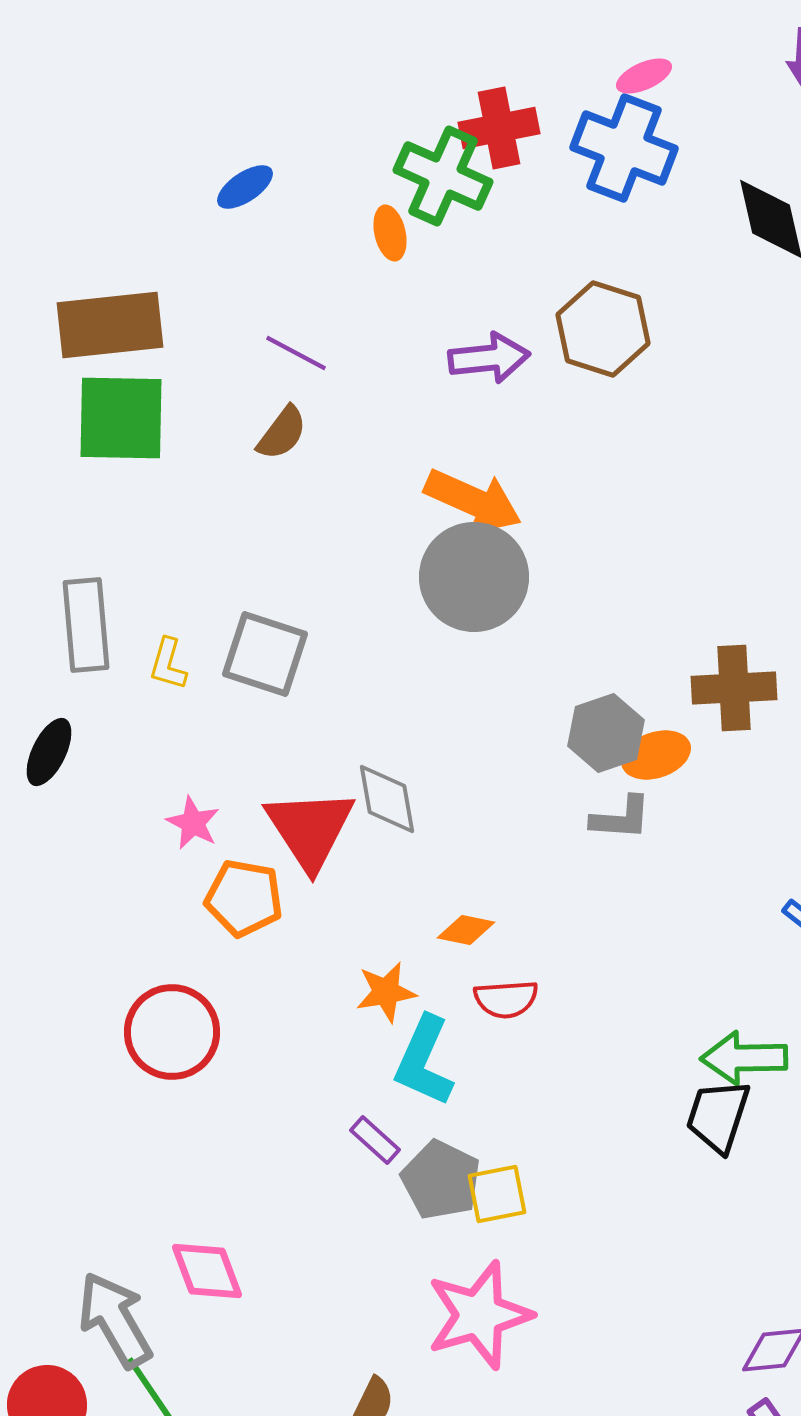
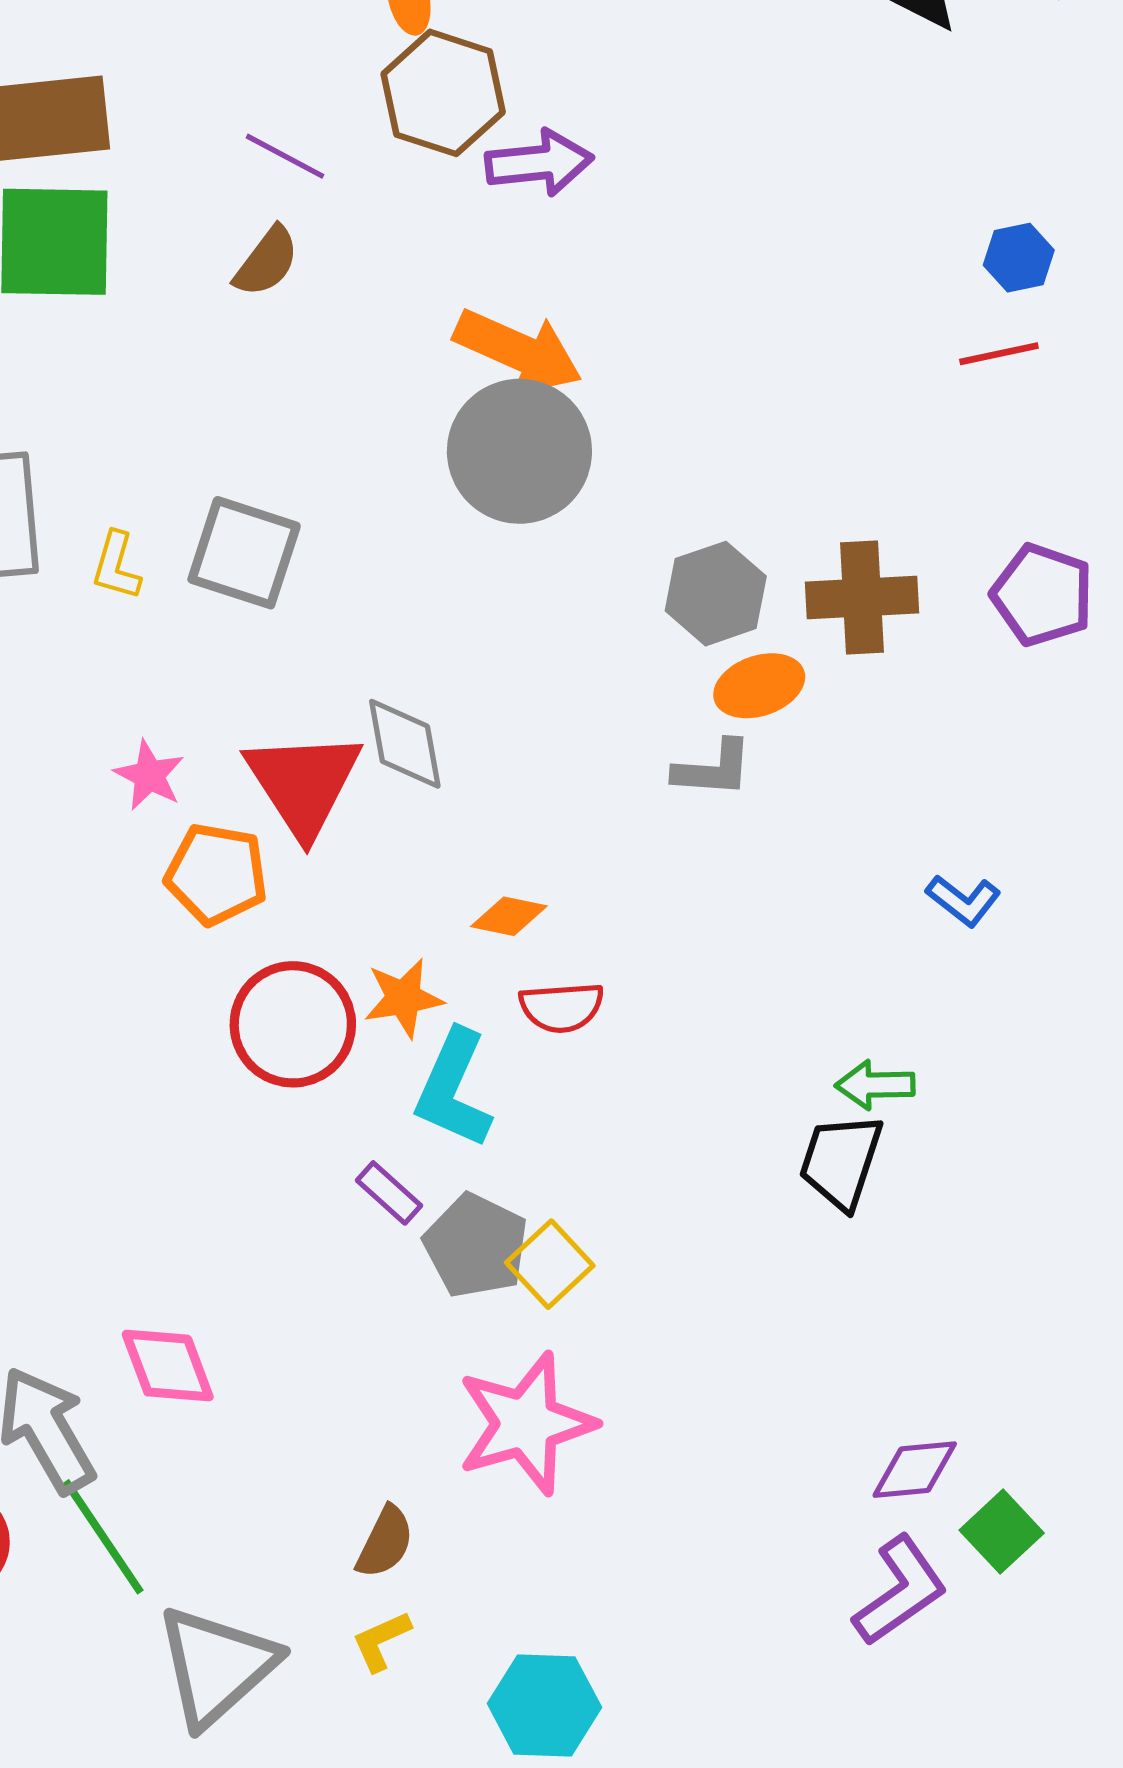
brown hexagon: (603, 329) -> (443, 93), moved
gray hexagon: (606, 733) -> (716, 594), moved
red circle: (172, 1032) -> (293, 1024), moved
green arrow: (744, 1058) -> (875, 1085), size x0.7
yellow square: (497, 1194) -> (550, 1264), turned -32

